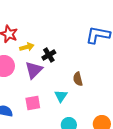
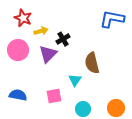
brown semicircle: (78, 79) -> (92, 63), size x1.5
pink square: (33, 103) -> (54, 96), moved

